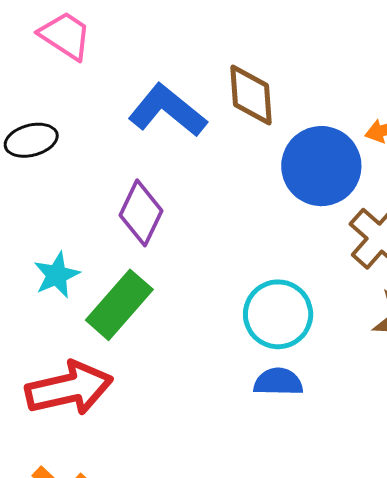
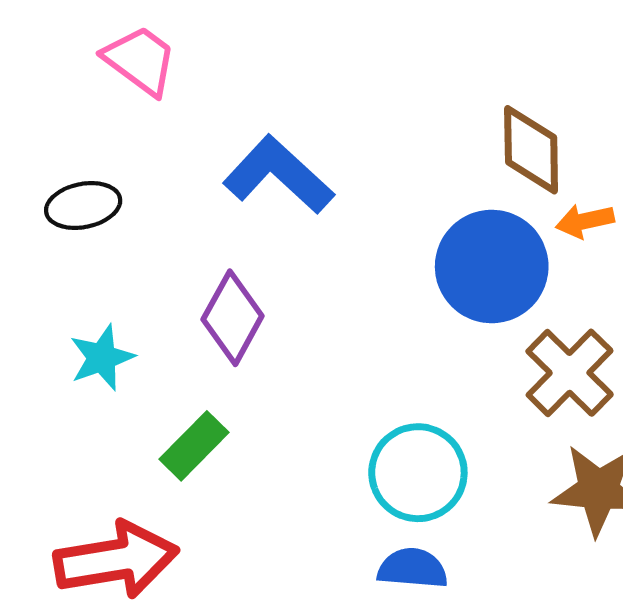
brown diamond: (251, 95) -> (531, 150), moved
cyan star: (57, 275) -> (102, 358), moved
green rectangle: (119, 305) -> (194, 446), size x0.7

